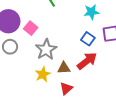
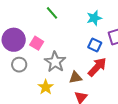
yellow star: (43, 74) -> (46, 87), moved

